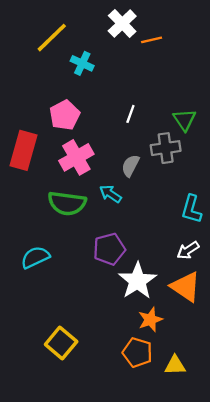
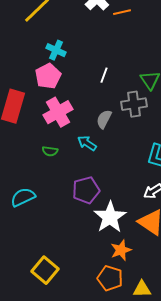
cyan cross: (82, 63) -> (56, 50), moved
green semicircle: (67, 203) -> (50, 151), size x0.5

